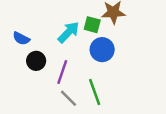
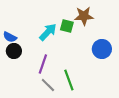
blue circle: (102, 50) -> (102, 49), moved
black circle: (36, 61) -> (14, 51), moved

